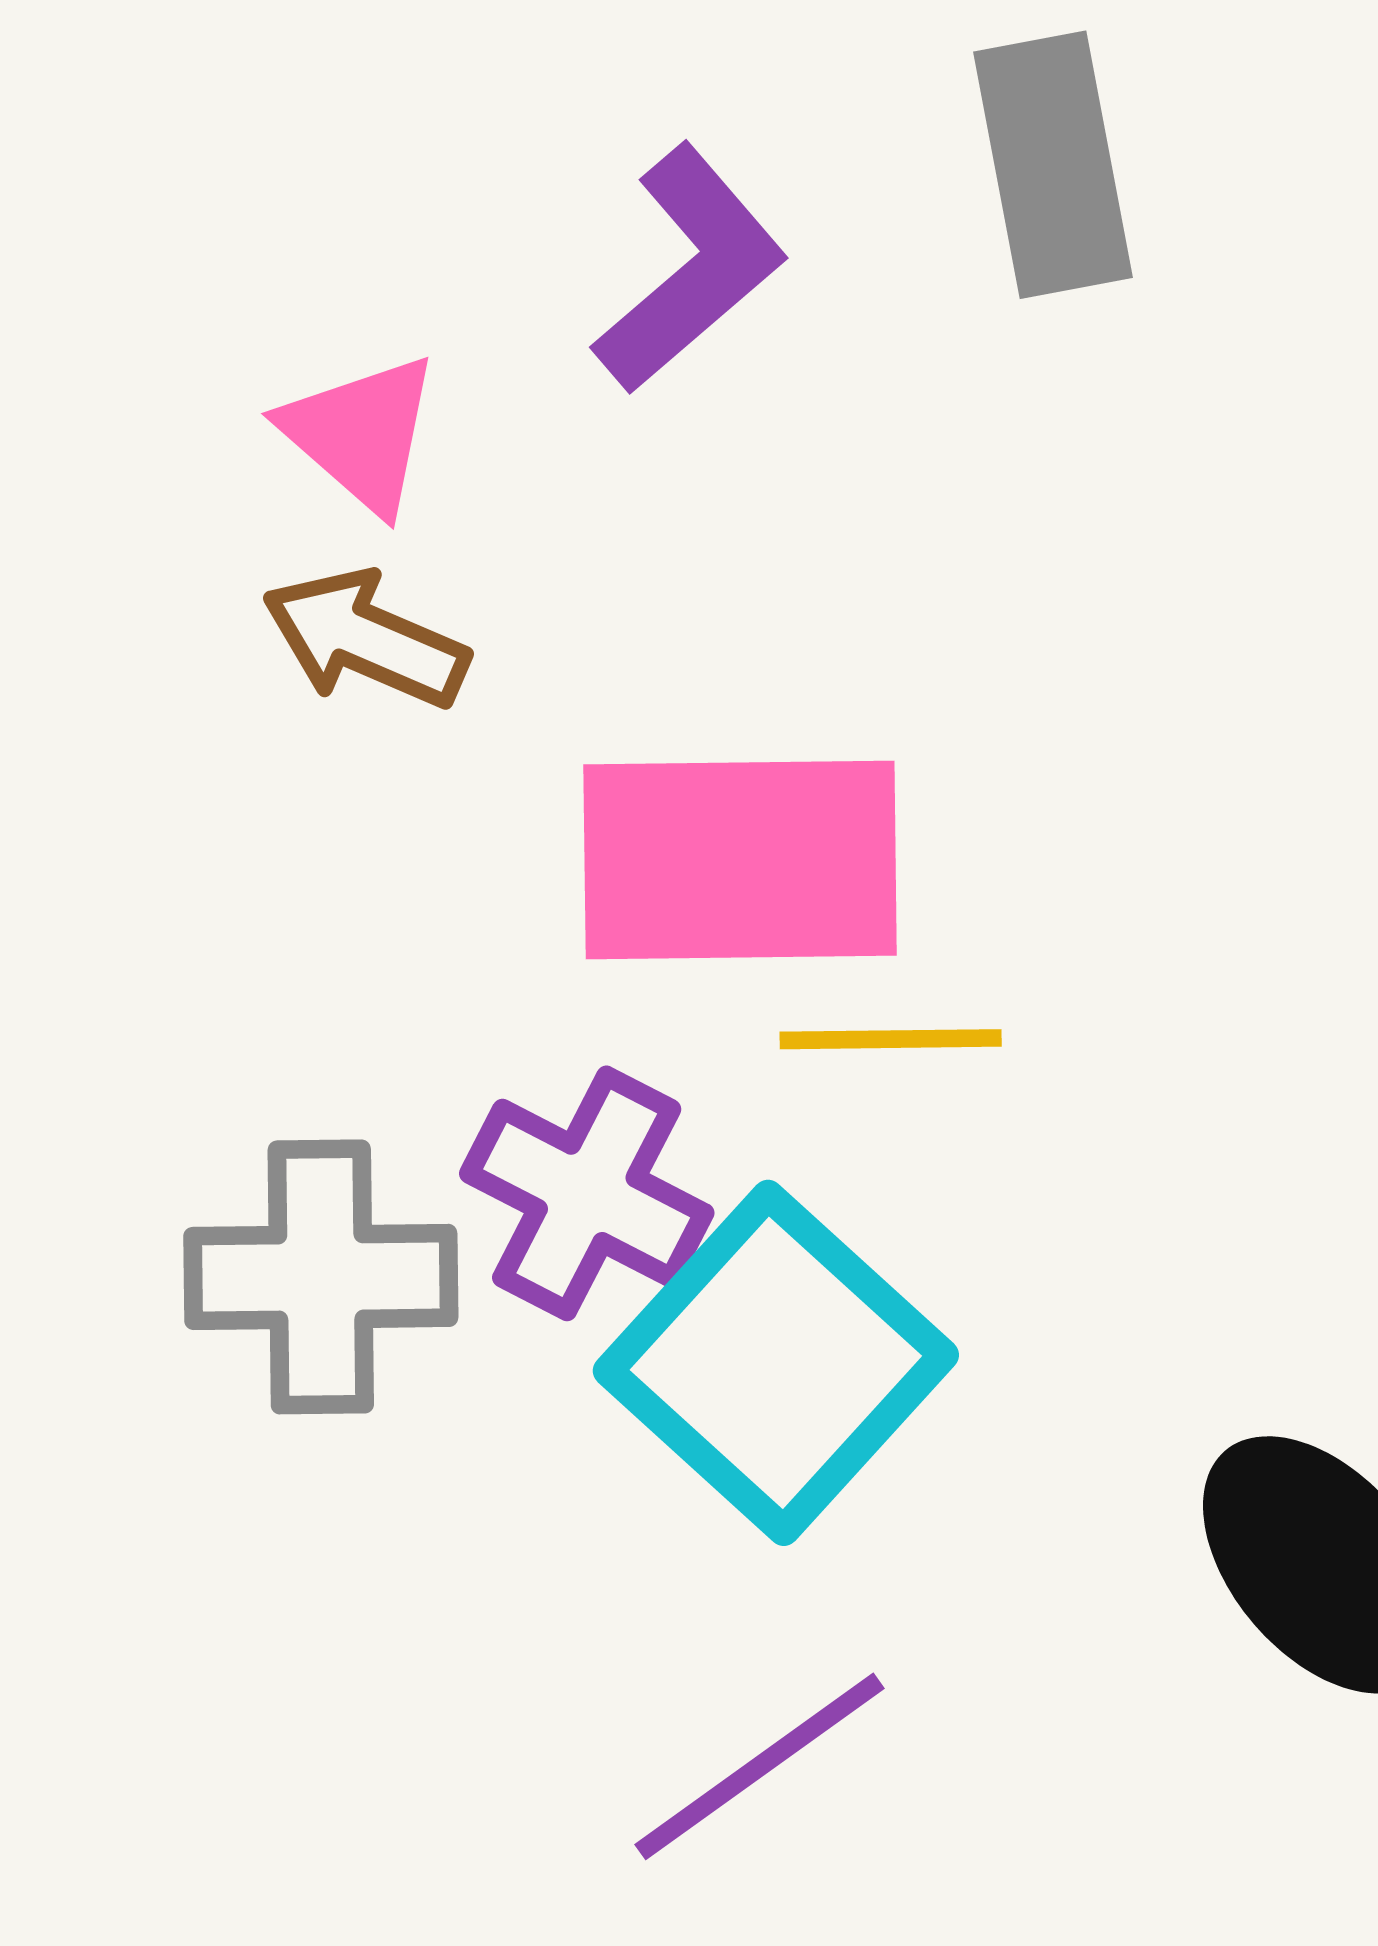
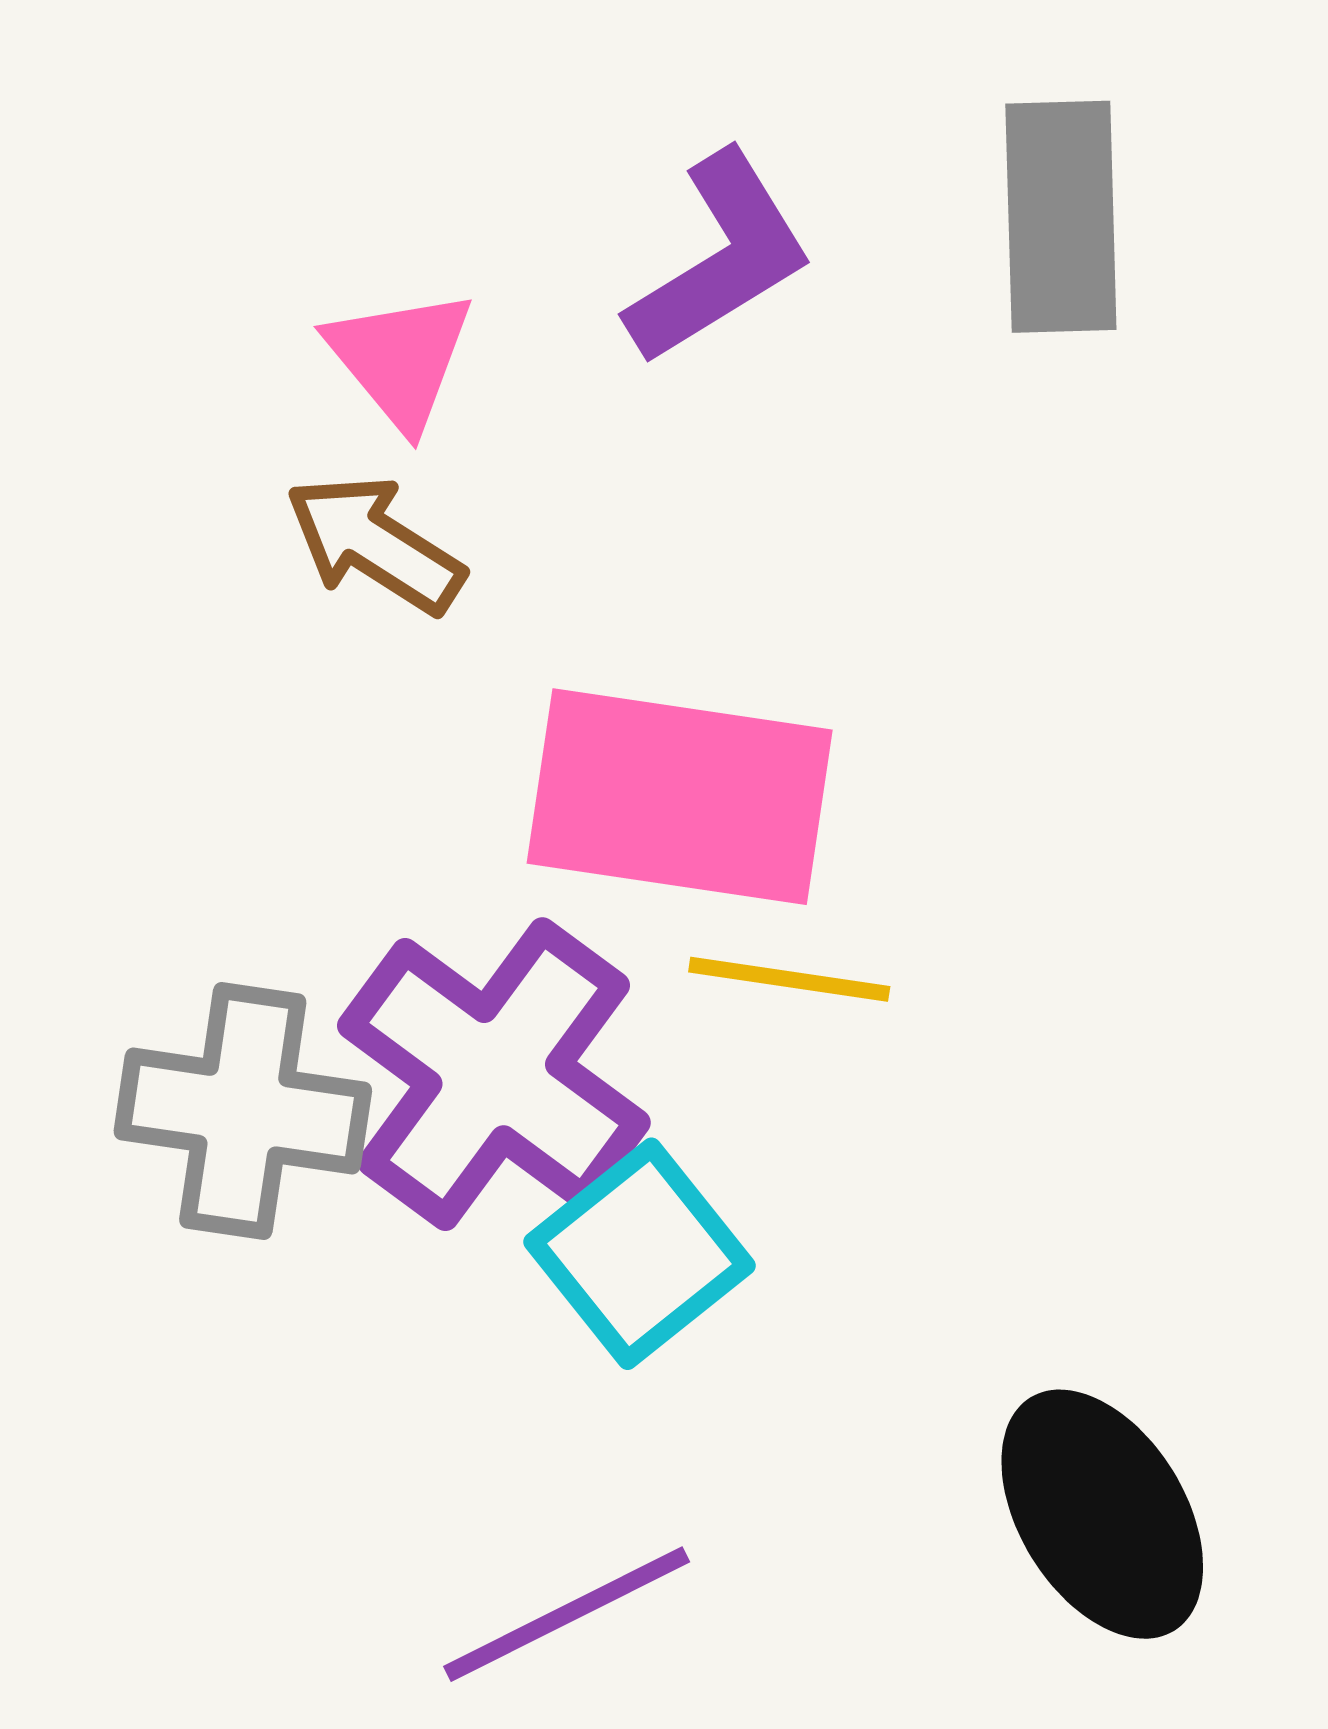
purple cross: (587, 1193) -> (494, 1074), size x1.4
cyan square: (776, 1363) -> (639, 1254), size x0.7

